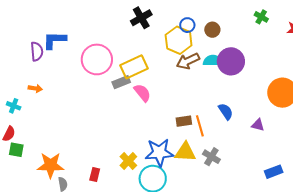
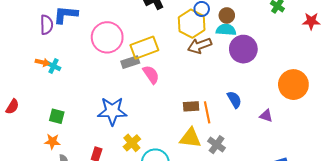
cyan semicircle: (213, 61) -> (226, 30), moved
cyan cross: (14, 106) -> (53, 66), moved
green square: (16, 150) -> (57, 116), moved
blue star: (159, 153) -> (112, 111), moved
orange star: (51, 165) -> (52, 142), size x0.6

